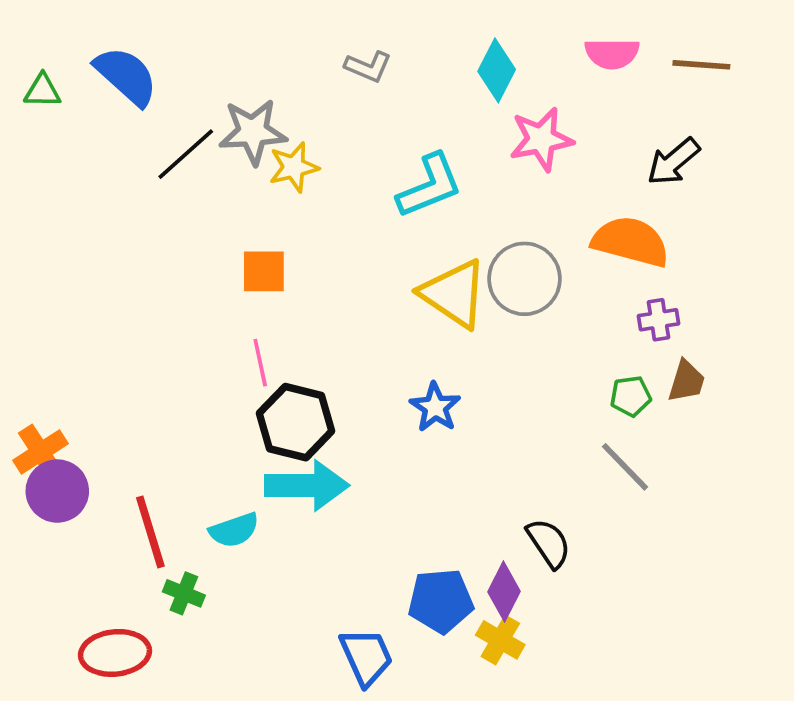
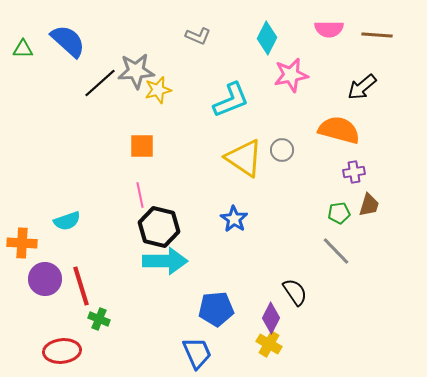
gray circle: (525, 279) -> (282, 150), size x0.6
orange cross: (41, 452) -> (22, 243), turned 36
purple circle: (57, 491) -> (45, 279), moved
cyan semicircle: (234, 530) -> (67, 221), moved
blue pentagon: (441, 601) -> (216, 309), moved

